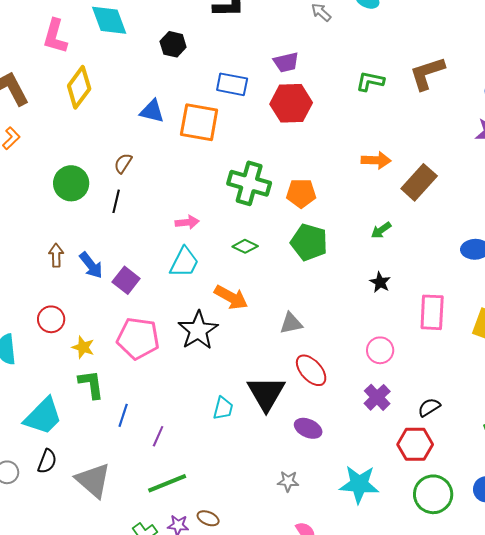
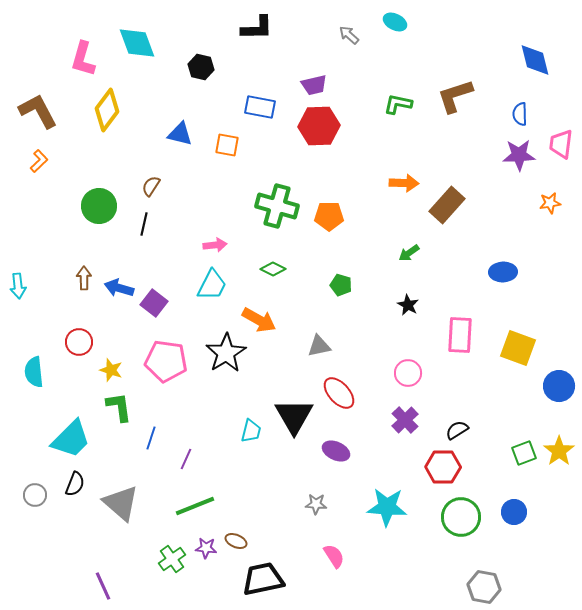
orange square: (199, 122) -> (227, 145), size x0.6
green pentagon: (309, 242) -> (341, 285), moved, size x0.6
blue arrow: (91, 265) -> (119, 288), turned 144

